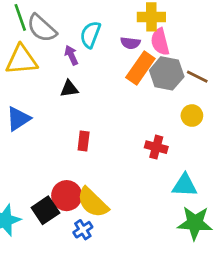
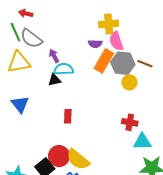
cyan semicircle: (90, 35) -> (64, 69), moved, turned 72
yellow circle: (192, 116) -> (129, 82), moved
blue triangle: (18, 119) -> (20, 104), turned -30
red cross: (156, 147) -> (130, 122), moved

